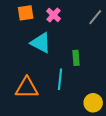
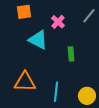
pink cross: (54, 15) -> (58, 22), moved
cyan line: (60, 79) -> (56, 92), moved

